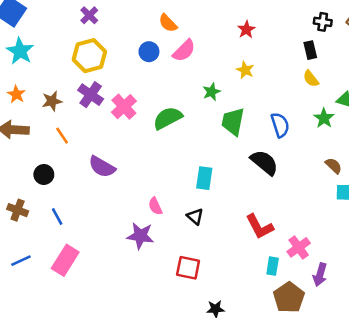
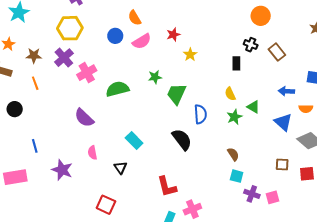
red star: (246, 30) -> (173, 35), moved
yellow star: (245, 70) -> (190, 55), moved
yellow semicircle: (311, 79) -> (230, 94), moved
green trapezoid: (233, 122) -> (176, 94), moved
purple semicircle: (102, 167) -> (84, 118), moved
cyan rectangle: (204, 178) -> (134, 140), turned -66
blue line: (57, 217) -> (35, 146), moved
purple star: (140, 236) -> (62, 170), moved
pink rectangle: (65, 260) -> (15, 177), turned 35

